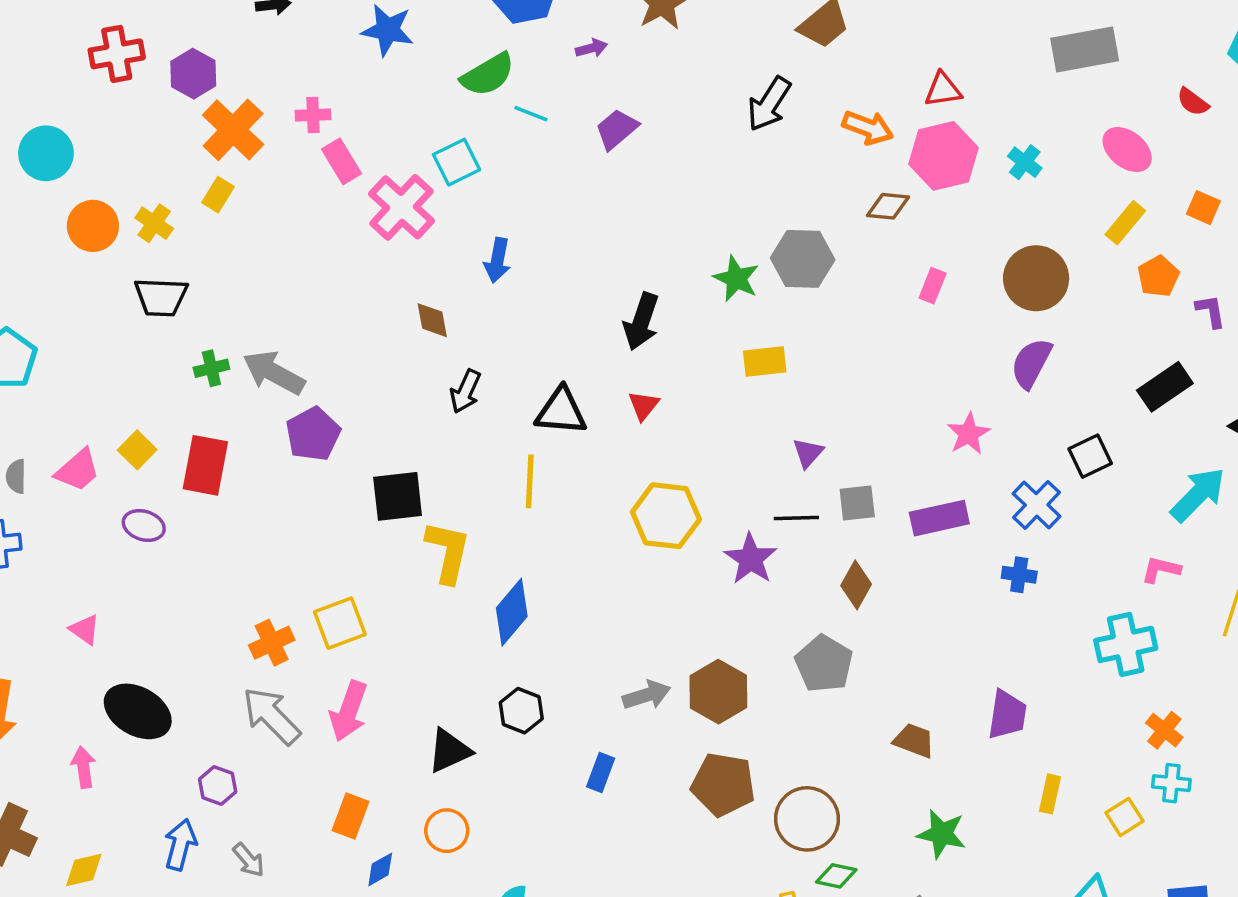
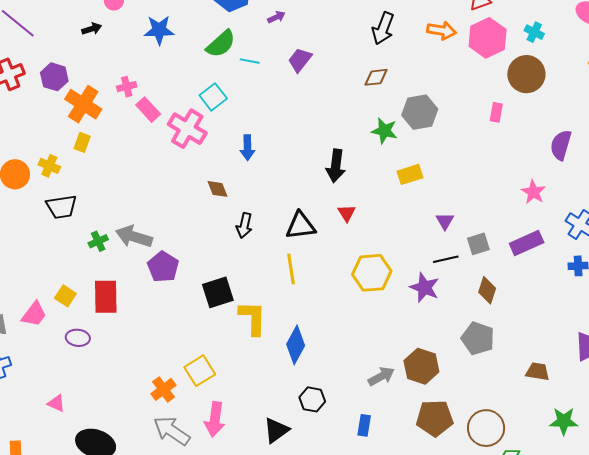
brown diamond: (888, 206) -> (376, 77), moved
brown circle: (1036, 278) -> (526, 74), moved

